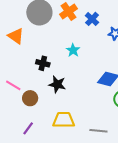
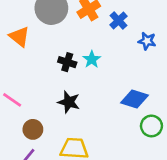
black cross: (43, 63) -> (67, 62), moved
brown circle: (30, 98) -> (33, 129), moved

